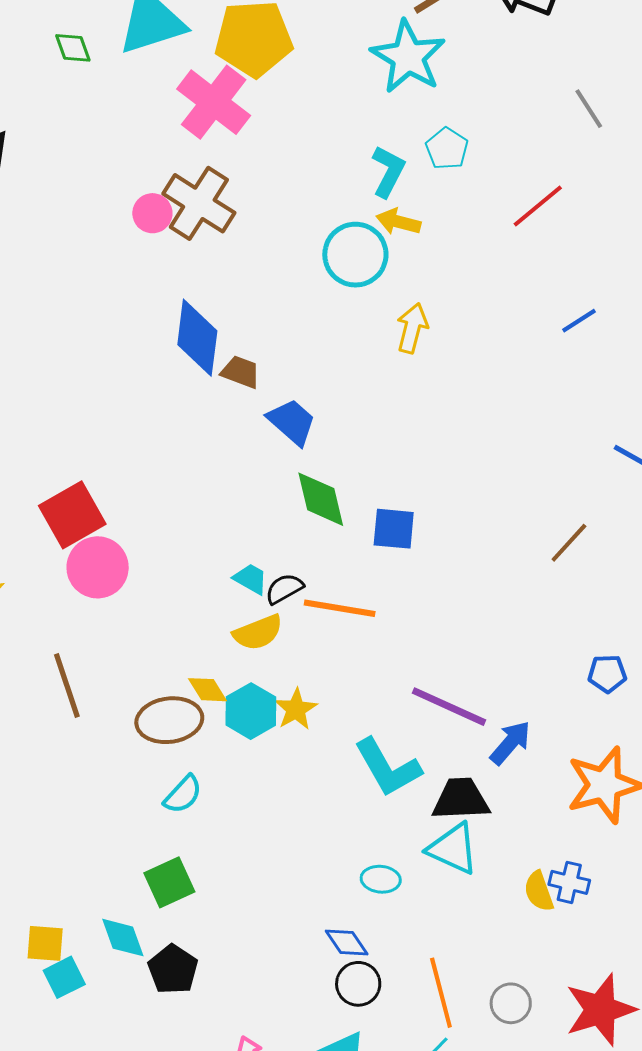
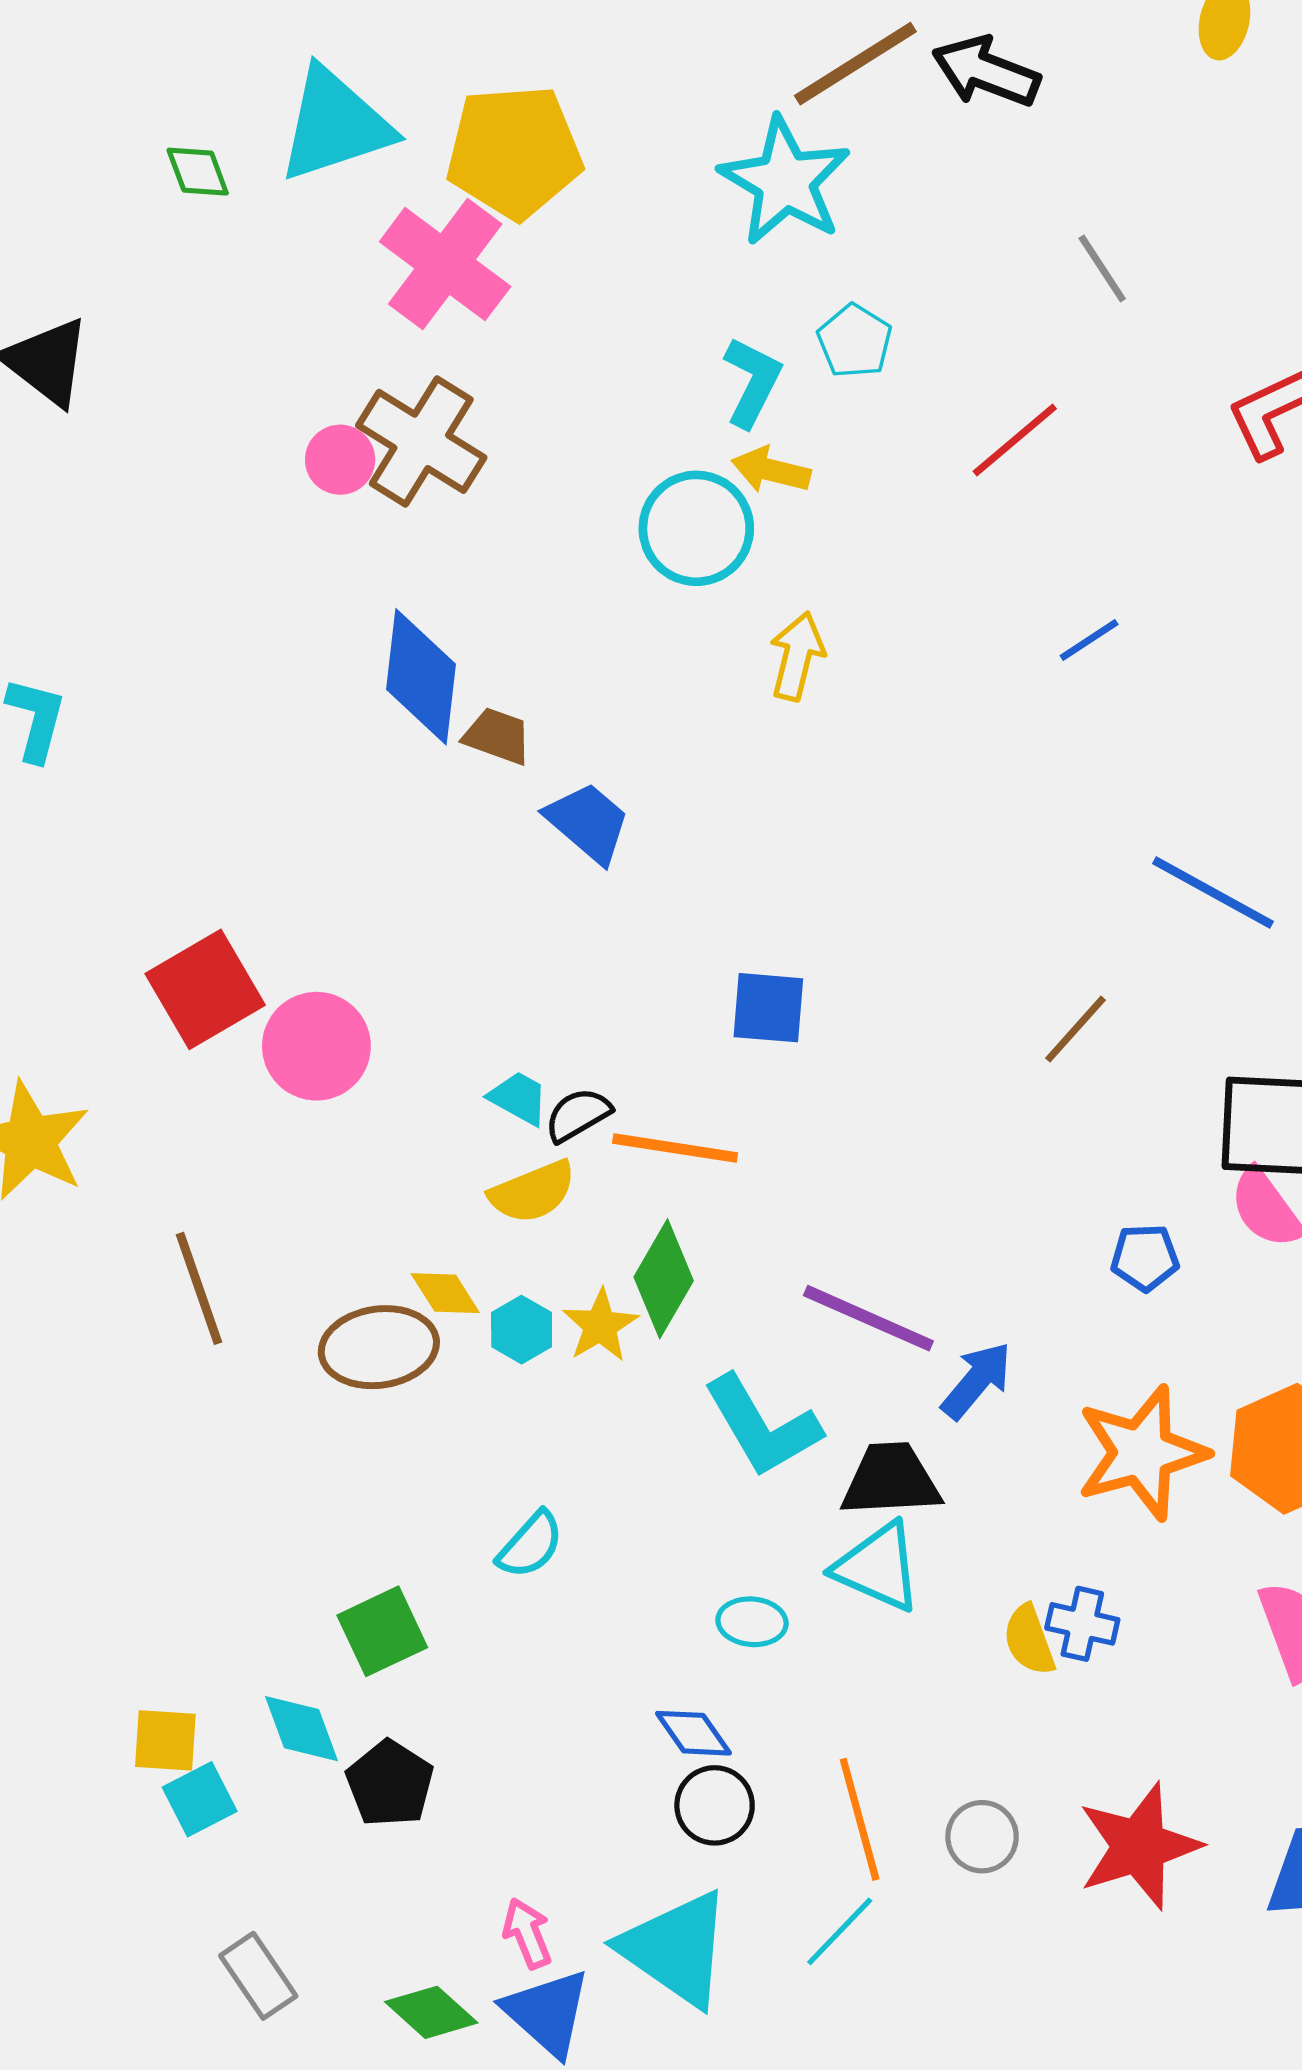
green diamond: (321, 499) -> (664, 1279), moved, turned 44
pink circle: (98, 567) -> (316, 1046), moved
cyan hexagon: (251, 711) -> (522, 1330), size x0.7
cyan semicircle: (183, 794) -> (530, 1545), moved

